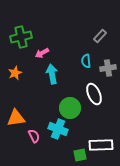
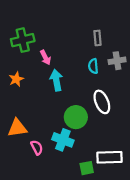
gray rectangle: (100, 36) -> (98, 38), moved, turned -48
pink arrow: (42, 53) -> (45, 57), turned -88
gray cross: (108, 68) -> (117, 61), moved

